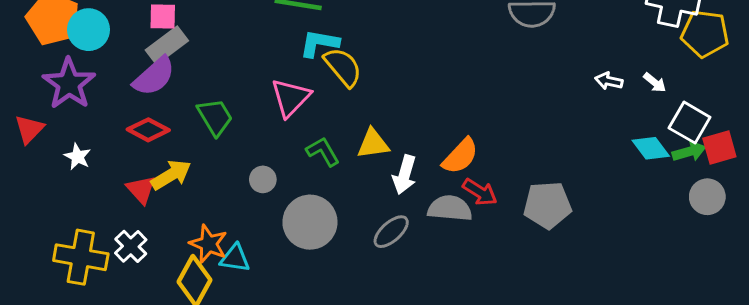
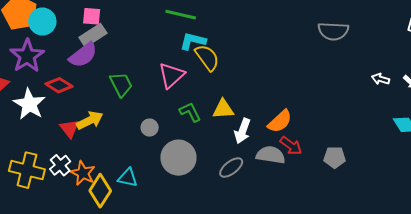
red diamond: (148, 130) -> (59, 85), moved
white star: (77, 157) -> (29, 104), size x1.8
gray pentagon: (547, 205) -> (335, 157), size x0.7
orange star: (208, 244) -> (83, 173), moved

